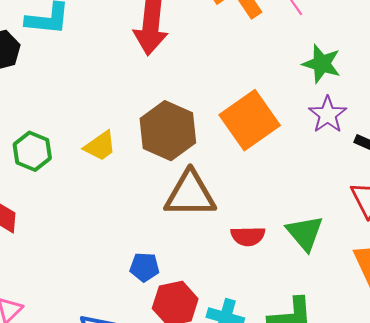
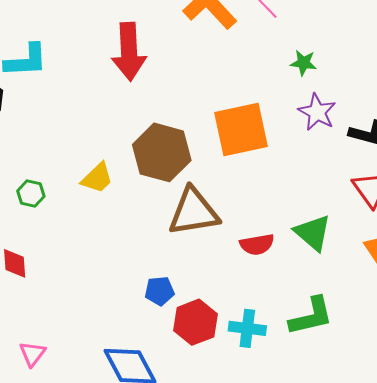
green star: (322, 64) -> (303, 63), size x0.7
orange square: (250, 120) -> (241, 129), turned 32
green hexagon: (32, 151) -> (31, 194), size x0.7

